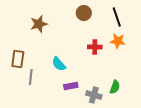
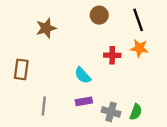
cyan semicircle: (59, 64) -> (83, 75), moved
gray line: (31, 77) -> (44, 106), moved
green semicircle: (115, 87) -> (136, 112), moved

